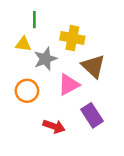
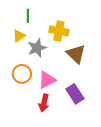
yellow triangle: (23, 44) -> (19, 36), turned -40
pink triangle: (69, 85) -> (47, 80), moved
red arrow: (54, 126) -> (44, 103), turned 84

